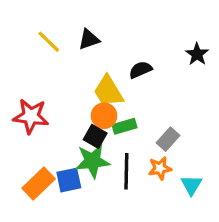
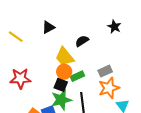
yellow line: (49, 42) -> (16, 37), moved
gray rectangle: (168, 139) -> (105, 71), moved, turned 32
orange star: (160, 168) -> (109, 88), moved, size x1.5

